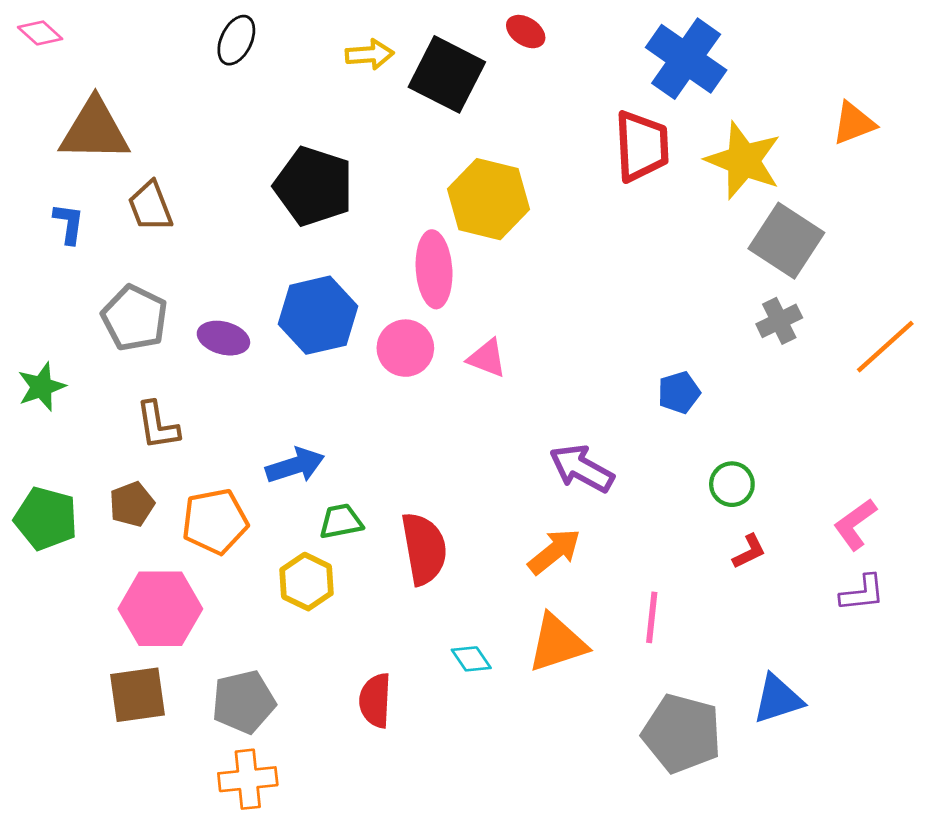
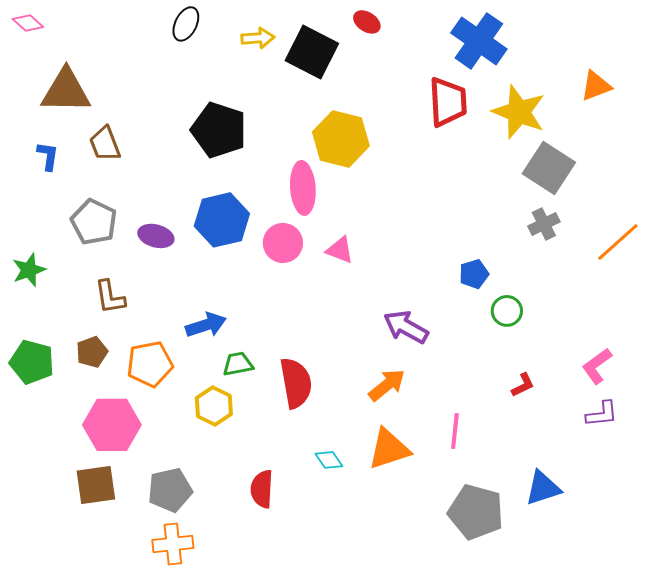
black ellipse: (236, 40) -> (186, 24), moved
green circle: (732, 484) -> (507, 311), moved

